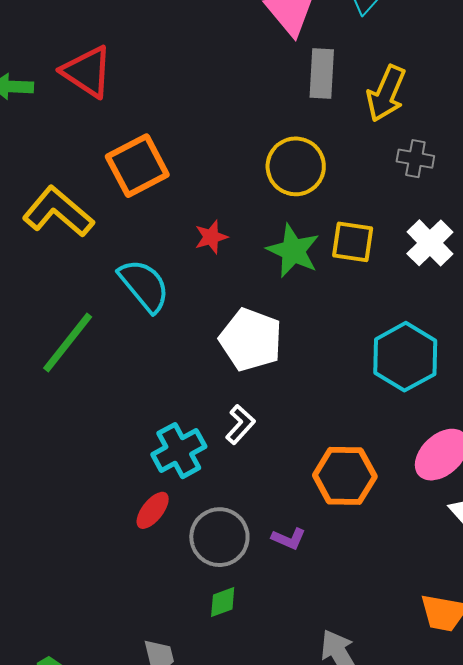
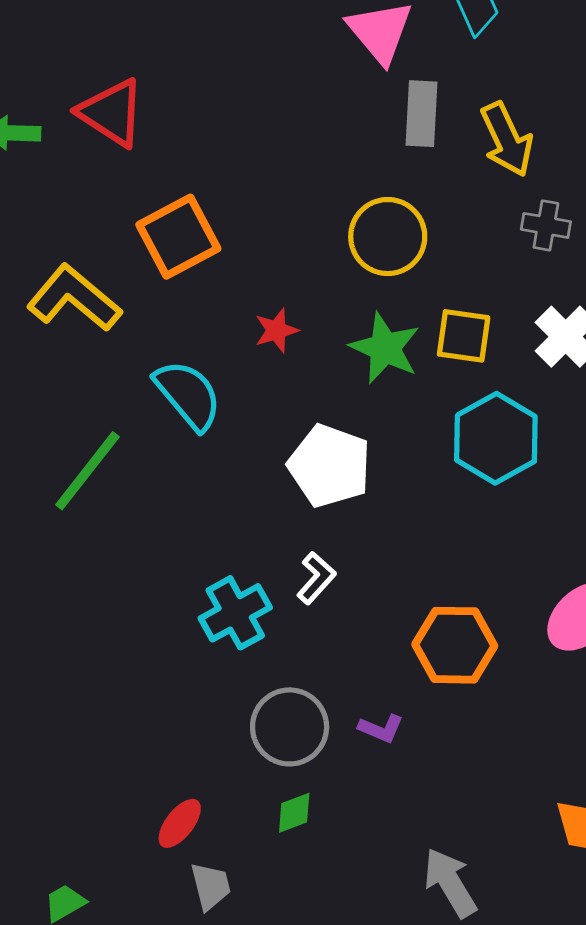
yellow arrow: (386, 93) -> (507, 139), turned -48
cyan hexagon: (405, 357) -> (496, 438), moved
red ellipse: (153, 510) -> (180, 823), moved

